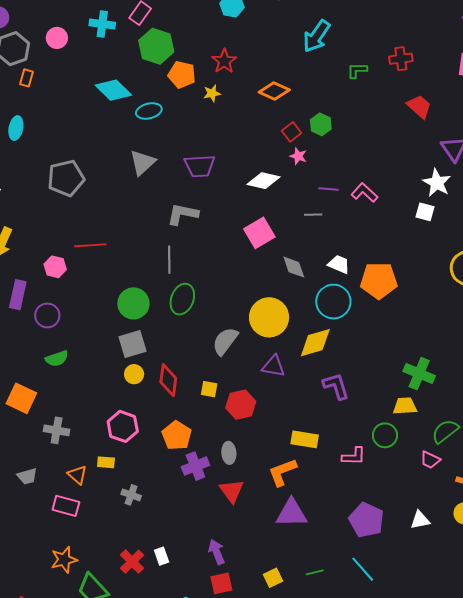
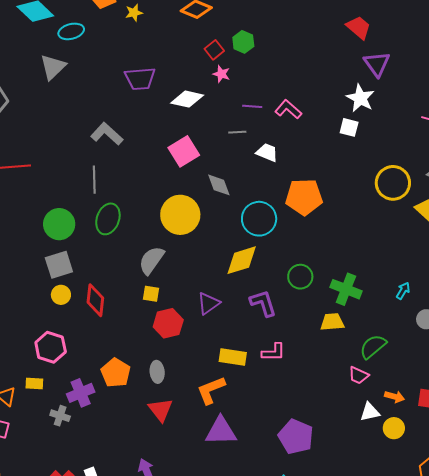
red trapezoid: (419, 107) -> (359, 27), moved
gray triangle: (142, 163) -> (53, 67), moved
purple trapezoid: (200, 166) -> (140, 79), moved
gray L-shape: (183, 214) -> (107, 134), turned 32
white trapezoid: (339, 264) -> (267, 152), moved
yellow circle: (269, 317) -> (180, 215), moved
purple triangle: (273, 366) -> (208, 303), moved, turned -45
yellow square: (209, 389) -> (151, 294), moved
orange pentagon: (177, 435) -> (116, 373), moved
green circle: (385, 435) -> (300, 277), moved
pink L-shape: (354, 456) -> (273, 352), moved
purple cross: (195, 466) -> (81, 393), moved
white triangle: (420, 520) -> (370, 412), moved

